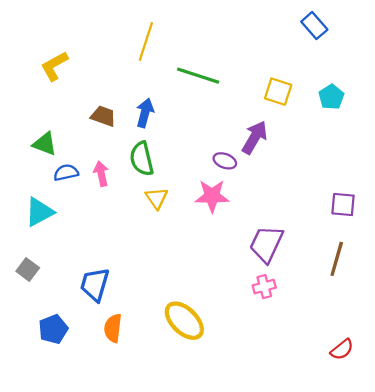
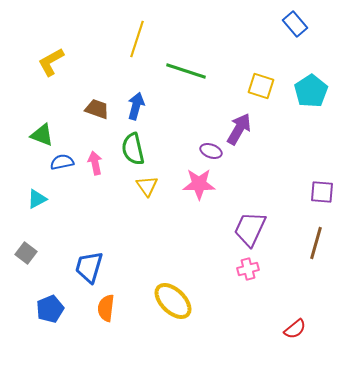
cyan pentagon: (331, 97) -> (311, 91), size x1.4
cyan triangle: (39, 212) -> (37, 199), size x0.7
red semicircle: (342, 349) -> (295, 329), moved

